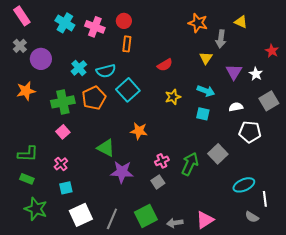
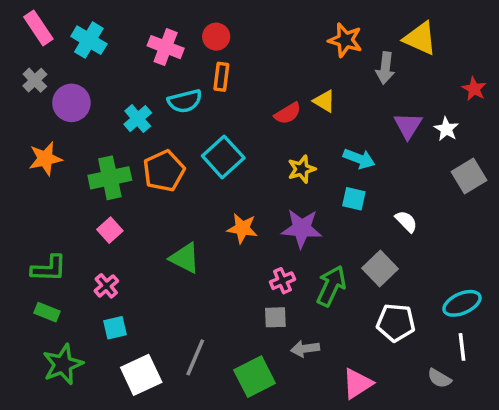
yellow triangle: (241, 22) -> (420, 38), size x1.5
cyan cross: (65, 23) -> (89, 40), moved
yellow triangle: (206, 58) -> (324, 101), moved, turned -32
cyan semicircle: (106, 71) -> (185, 101), moved
white semicircle: (236, 107) -> (406, 221), moved, turned 56
white pentagon: (250, 132) -> (396, 323), moved
purple star: (122, 172) -> (302, 228), moved
gray square: (158, 182) -> (275, 317), turned 32
cyan ellipse: (244, 185) -> (462, 303), moved
green star: (36, 209) -> (63, 364), turned 30
gray line: (112, 219) -> (195, 357), moved
gray arrow: (175, 223) -> (305, 349), moved

